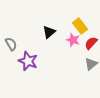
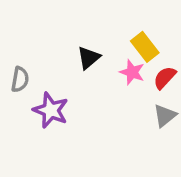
gray semicircle: (11, 44) -> (20, 79), turned 40

